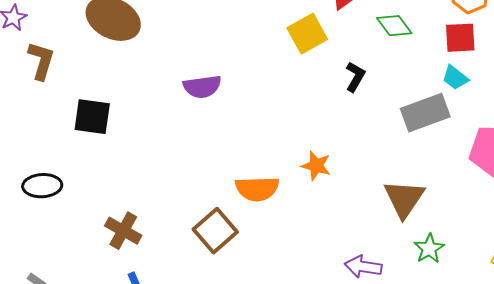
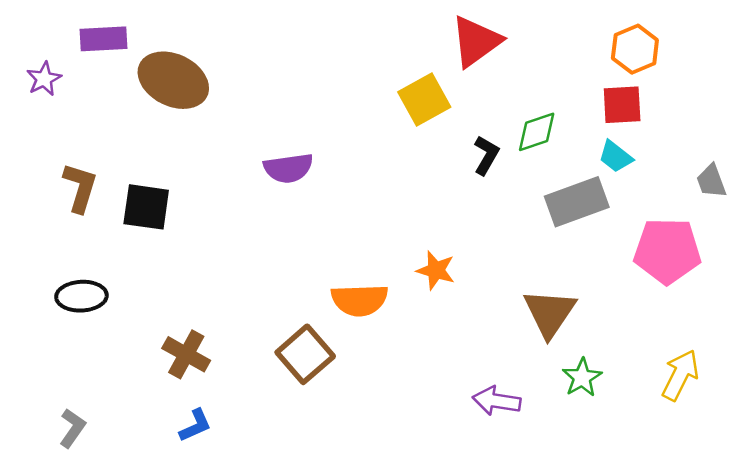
green diamond: (394, 26) -> (537, 132), moved, turned -72
brown L-shape: (41, 61) -> (80, 188), moved

